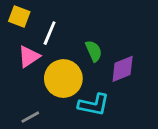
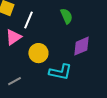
green semicircle: (94, 51) -> (66, 16), moved
yellow circle: (63, 79) -> (38, 53), size x0.7

